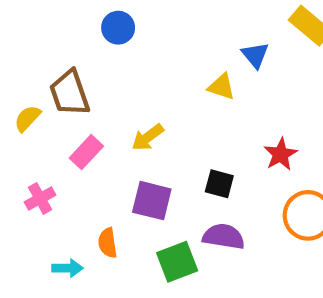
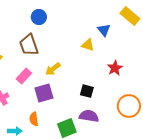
brown trapezoid: (70, 93) -> (29, 45), moved
red star: (281, 154) -> (115, 68), moved
purple square: (152, 201) -> (44, 93), moved, turned -30

